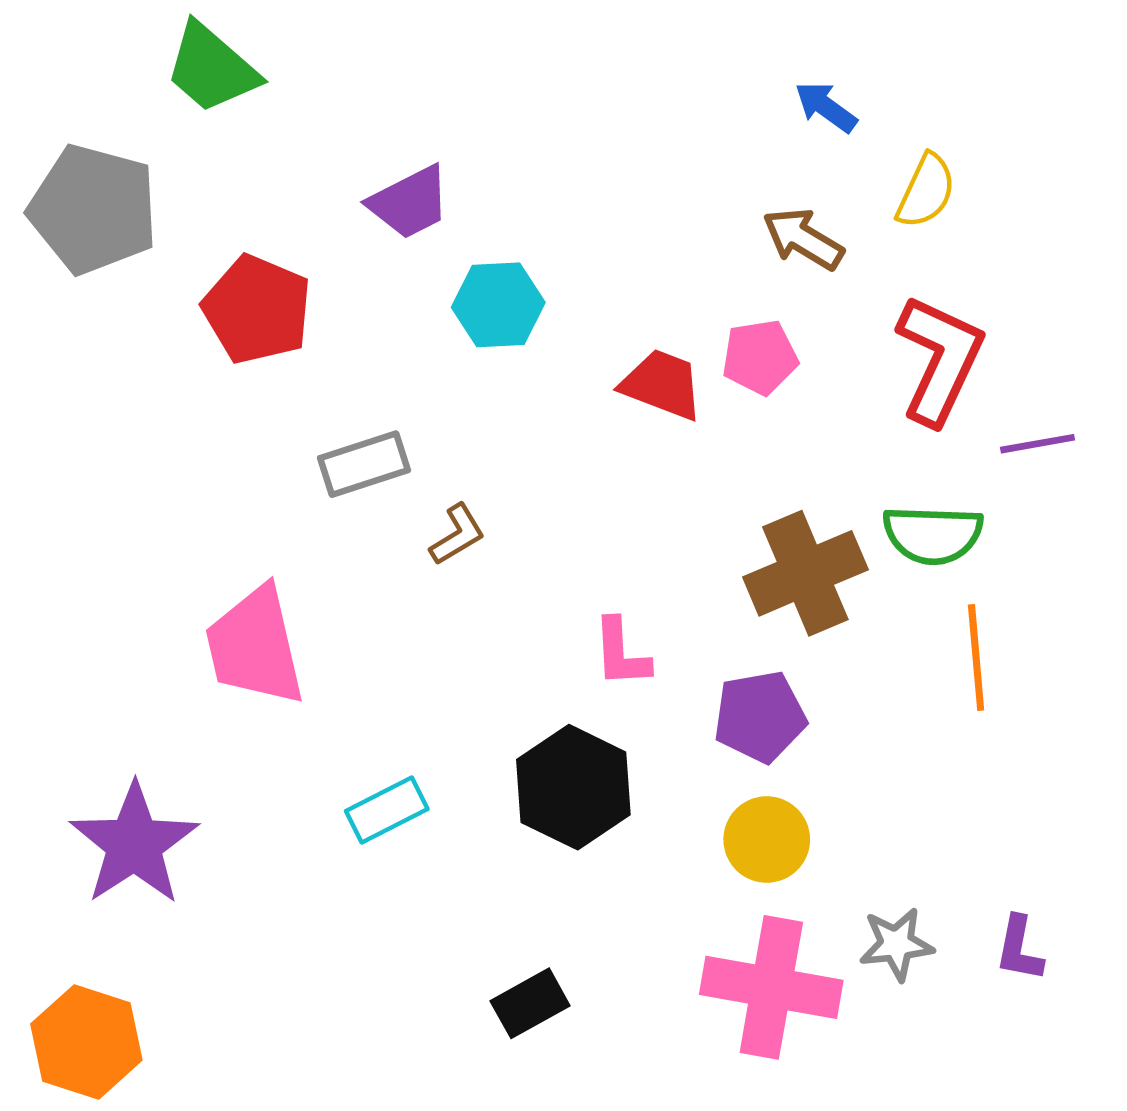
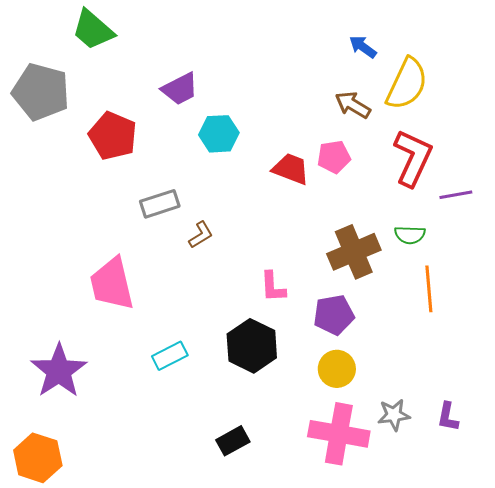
yellow semicircle: (926, 191) -> (407, 84), size x1.6
green semicircle: (933, 535) -> (410, 235), size x0.7

